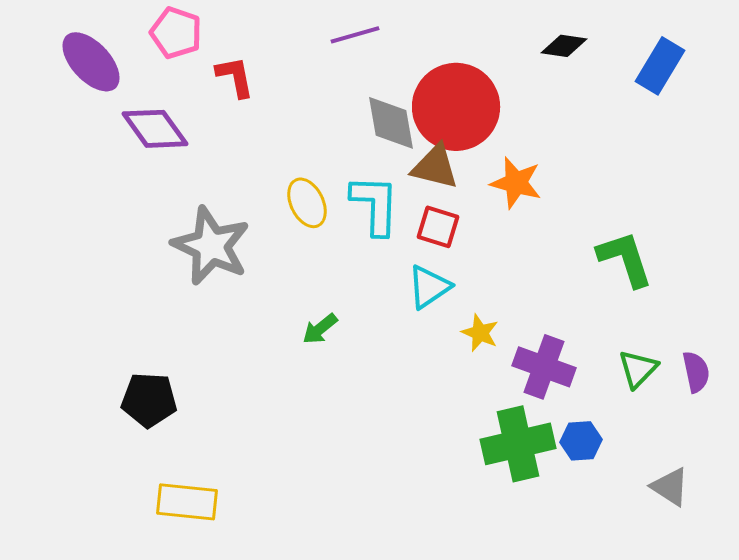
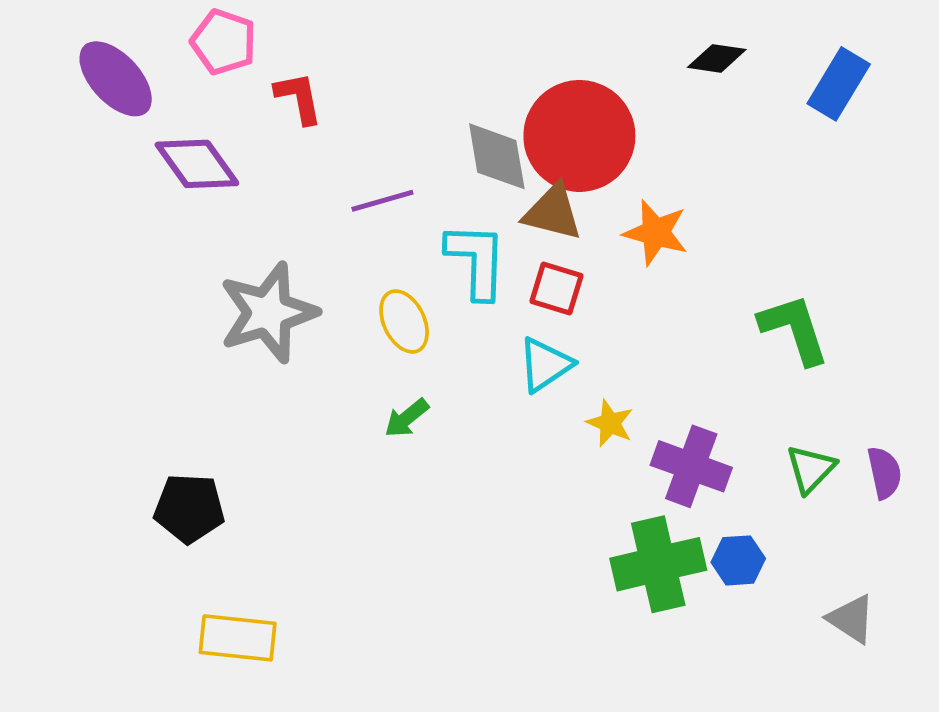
purple line: (355, 35) -> (382, 201), moved
yellow ellipse: (307, 203) -> (404, 321), moved
gray star: (211, 246) -> (268, 313), turned 30

